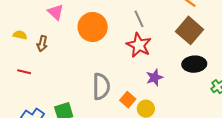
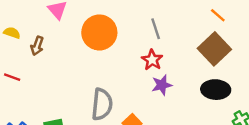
red star: (139, 45) -> (152, 60), size x0.7
purple star: (154, 78) -> (162, 85), moved

